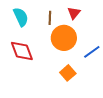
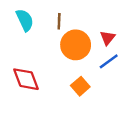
red triangle: (74, 13) -> (107, 38), moved
red diamond: (22, 51) -> (26, 79), moved

